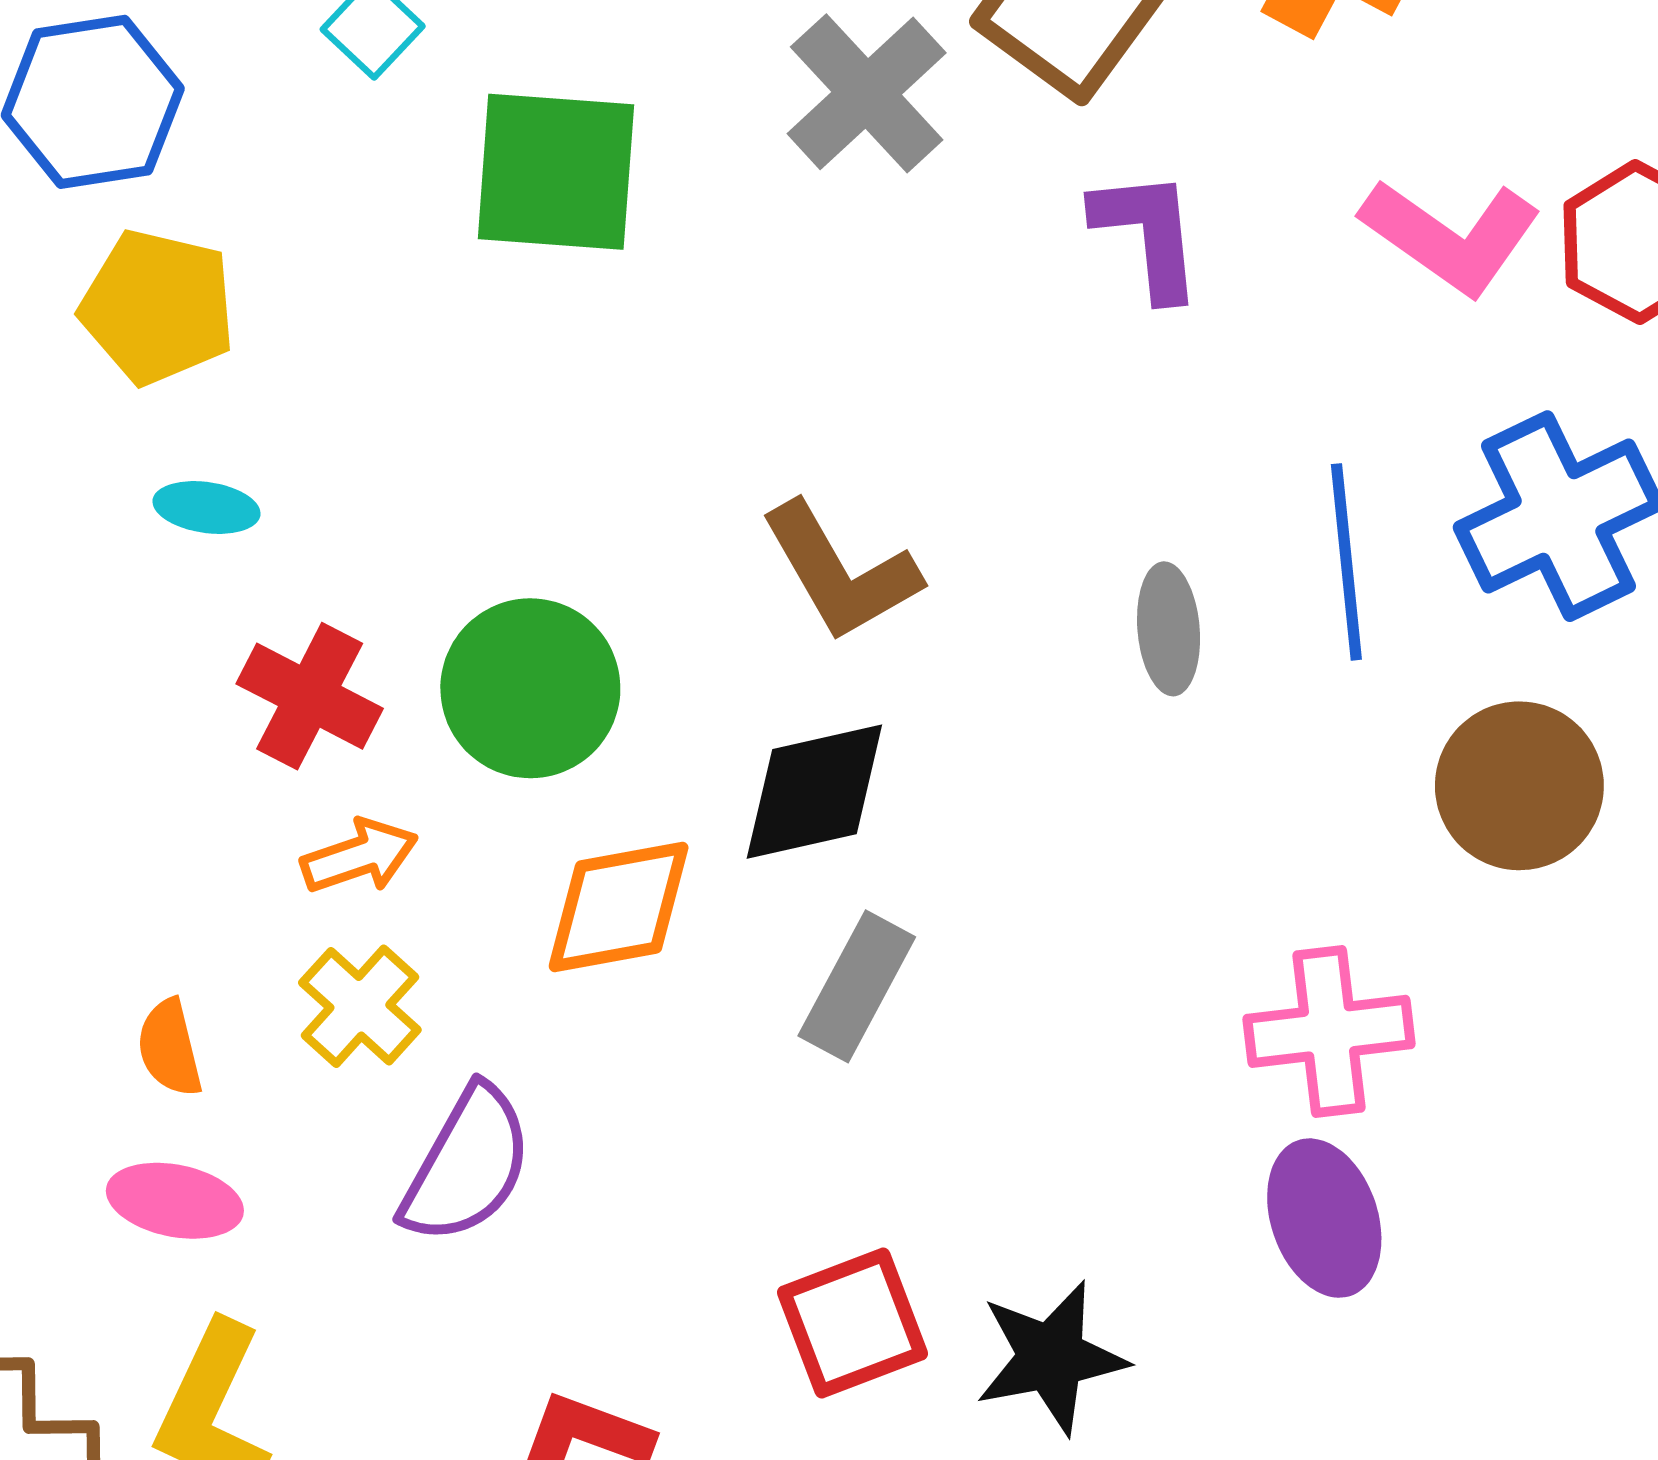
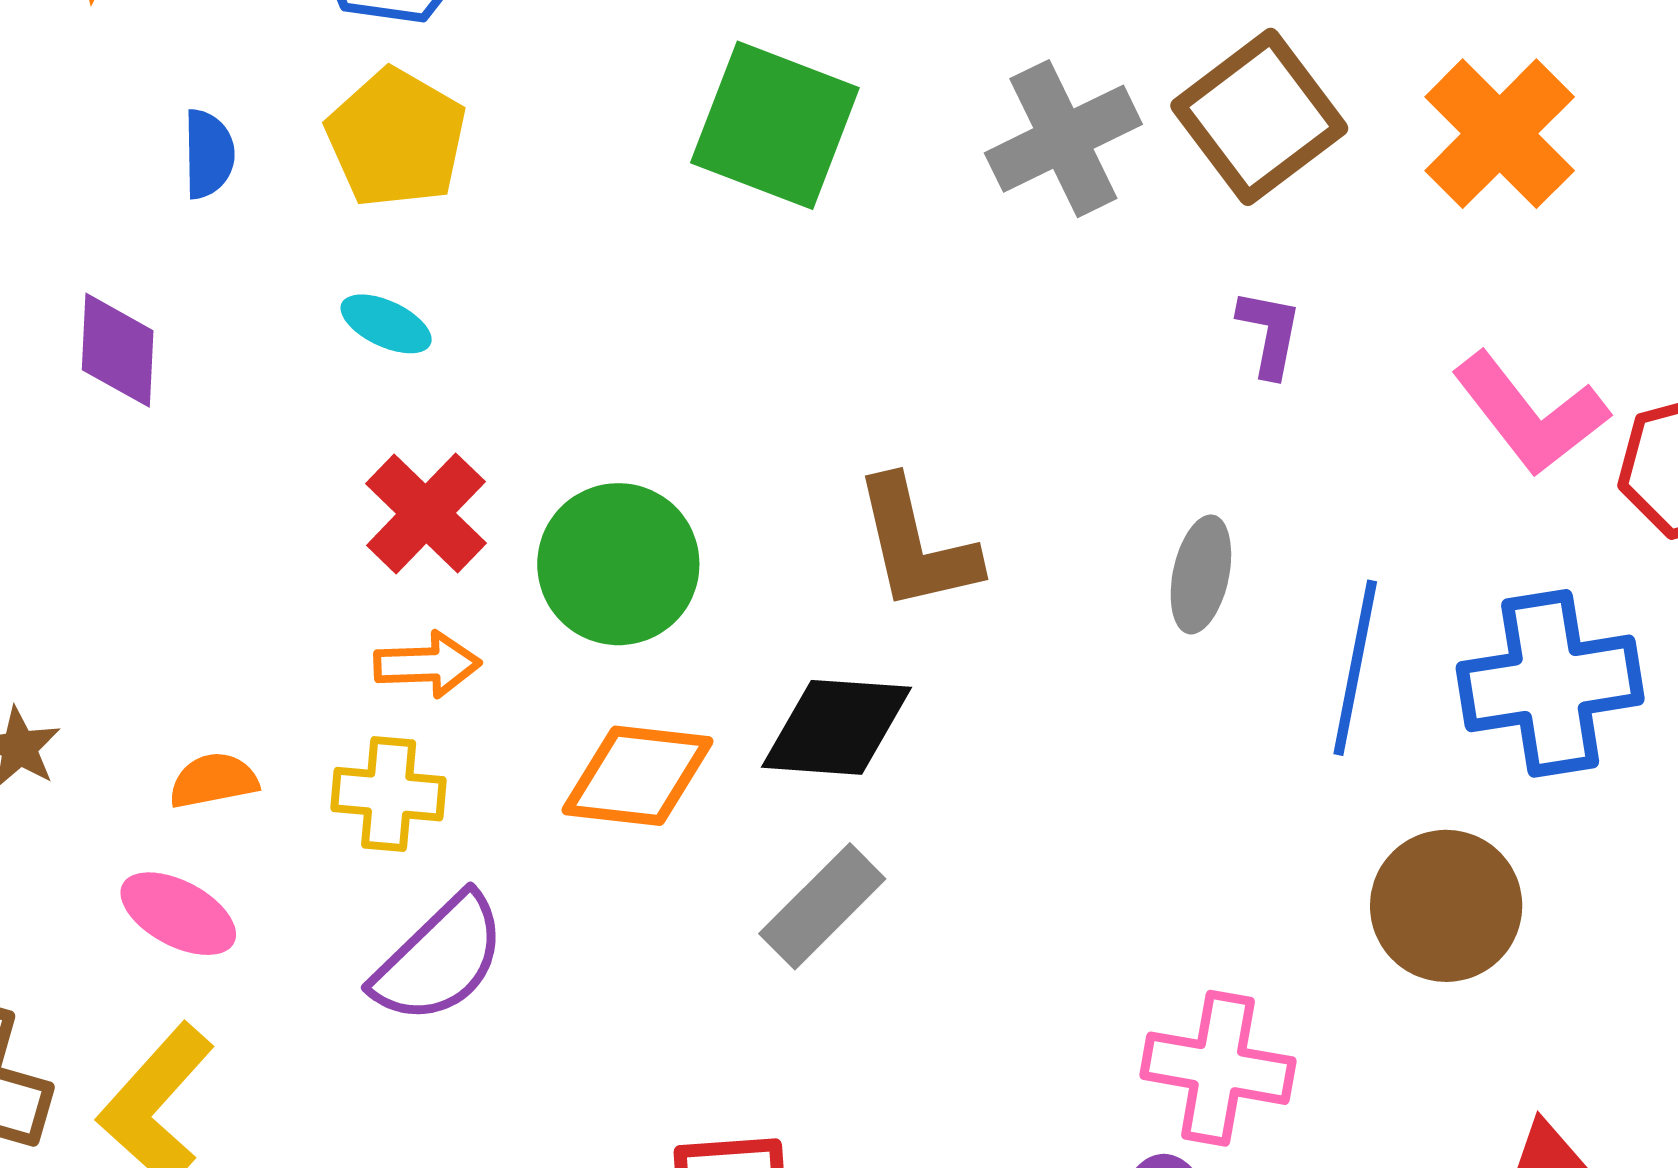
purple L-shape: (1148, 234) -> (1270, 333), size x0.7
gray ellipse: (1169, 629) -> (1201, 574), moved
yellow cross: (360, 1006) -> (389, 794), turned 36
orange semicircle: (170, 1048) -> (214, 781), turned 76

